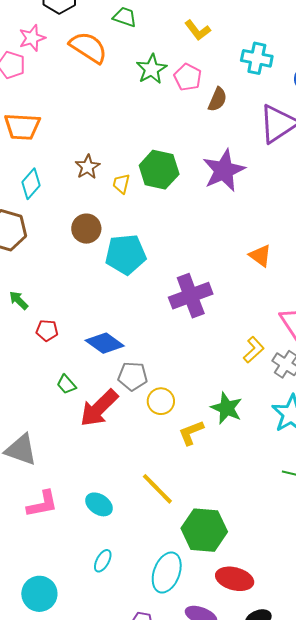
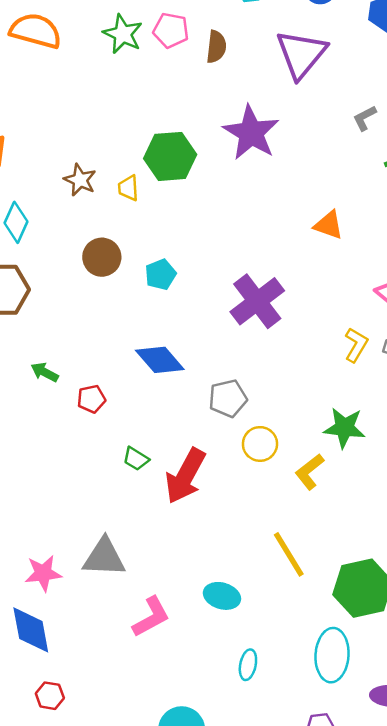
cyan pentagon: (126, 254) -> (161, 274), size x0.6
blue diamond: (105, 343) -> (160, 360), moved, turned 30
gray pentagon: (133, 376) -> (228, 398), moved
yellow line: (157, 489) -> (289, 554), turned 30

